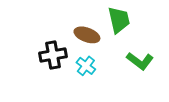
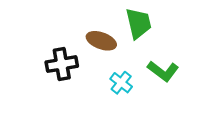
cyan cross: (86, 66) -> (121, 83), moved

